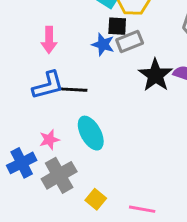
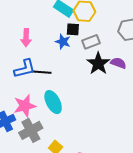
gray rectangle: (130, 41) -> (91, 42), moved
pink star: (49, 140) -> (25, 106), size x1.6

